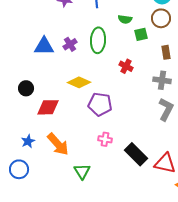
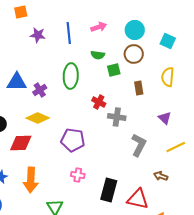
purple cross: (70, 44) -> (40, 90), moved
gray cross: (162, 80) -> (117, 117), moved
yellow diamond: (79, 82) -> (38, 118), moved
orange arrow: (58, 144) -> (31, 180), turned 45
black rectangle: (136, 154) -> (109, 190), turned 60

